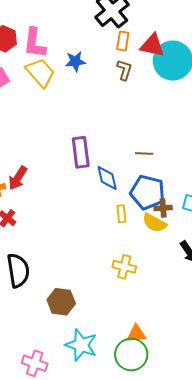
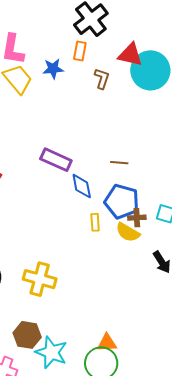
orange rectangle: (123, 41) -> (80, 51), moved
purple rectangle: (81, 152) -> (56, 160), turned -60
yellow cross: (124, 267) -> (40, 279), moved, size x1.4
brown hexagon: (61, 302) -> (27, 335), moved

